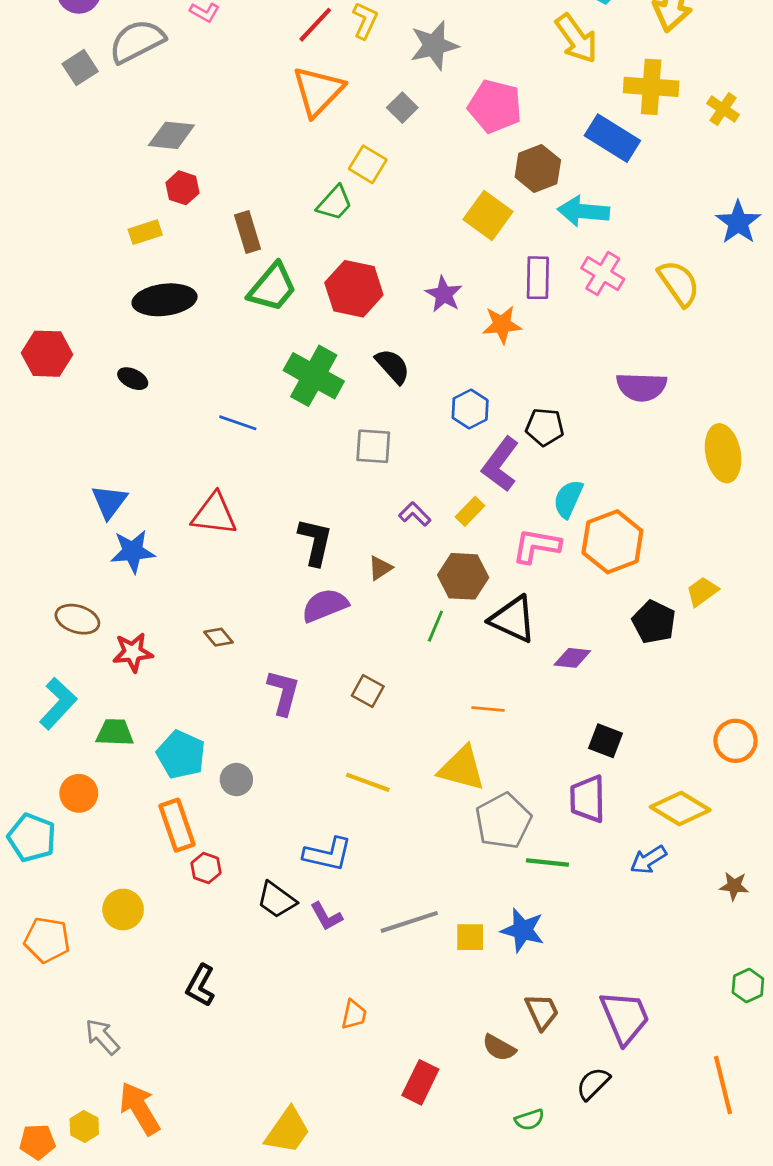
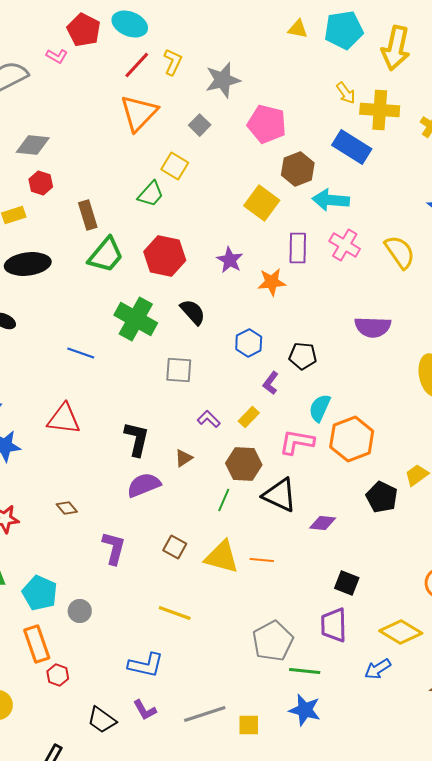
yellow arrow: (576, 39) -> (346, 93), moved, size x0.6
purple L-shape: (500, 464) -> (271, 383), size x0.6
yellow triangle: (462, 768) -> (222, 557), moved
black trapezoid: (276, 900) -> (102, 720), moved
blue star: (523, 930) -> (305, 710), moved

